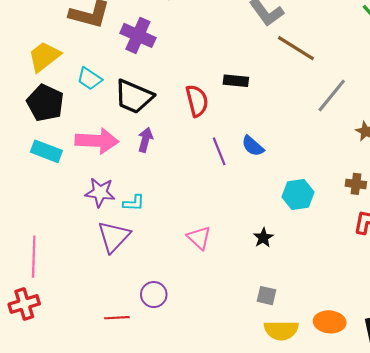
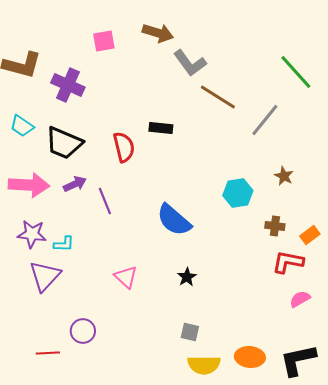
gray line: (332, 95) -> (265, 120), moved
purple arrow: (145, 140) -> (75, 184), turned 50
blue semicircle: (253, 146) -> (174, 220), moved, size x1.6
purple line: (219, 151) -> (105, 201), moved
cyan hexagon: (298, 194) -> (238, 193), moved

